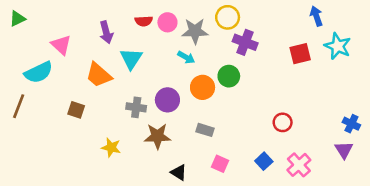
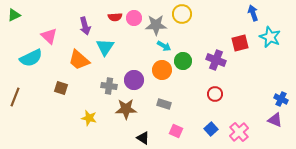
purple cross: (245, 42) -> (216, 60), moved
cyan arrow: (186, 57) -> (164, 46), moved
brown line: (19, 106) -> (15, 97), moved
red circle: (283, 122) -> (215, 94), moved
purple triangle: (344, 150) -> (275, 120), turned -35

